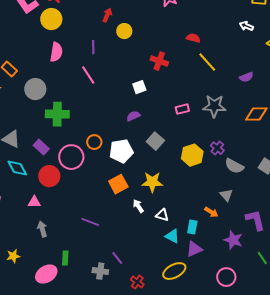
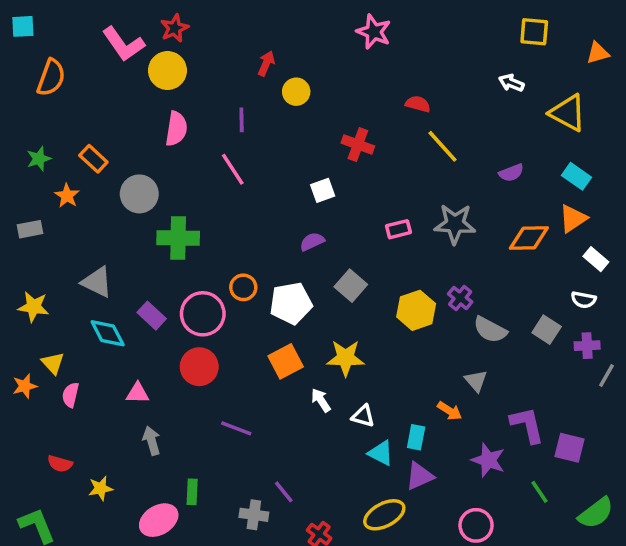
purple rectangle: (41, 147) -> (152, 316), moved
red circle: (49, 176) -> (199, 367), moved

